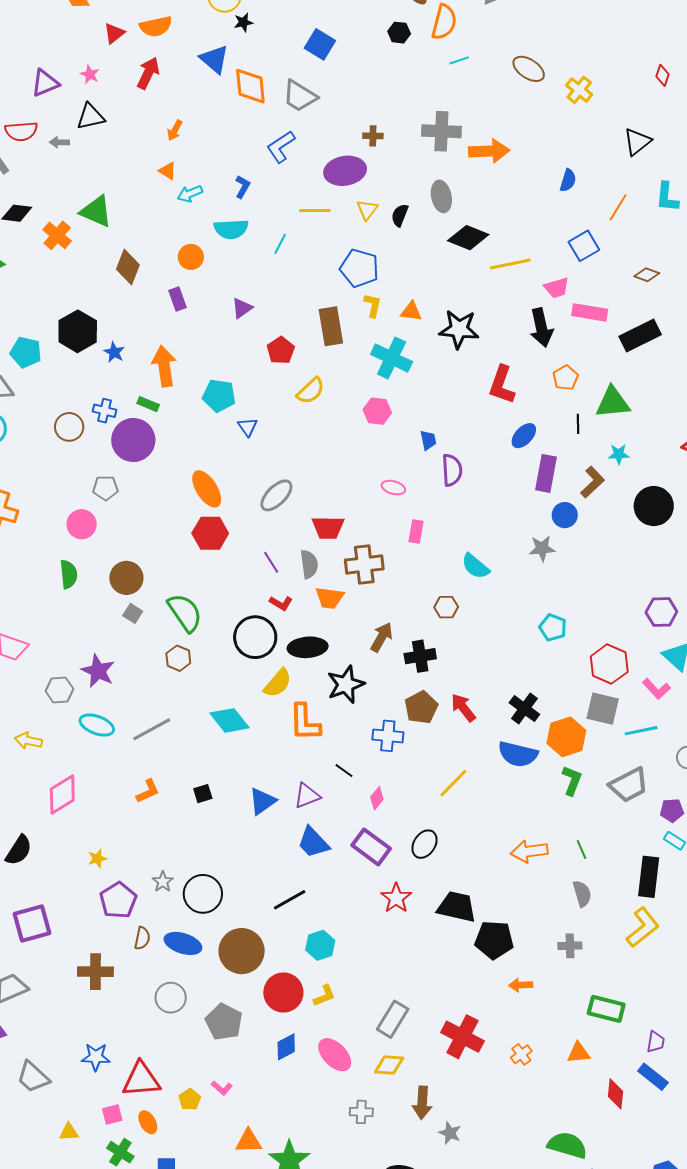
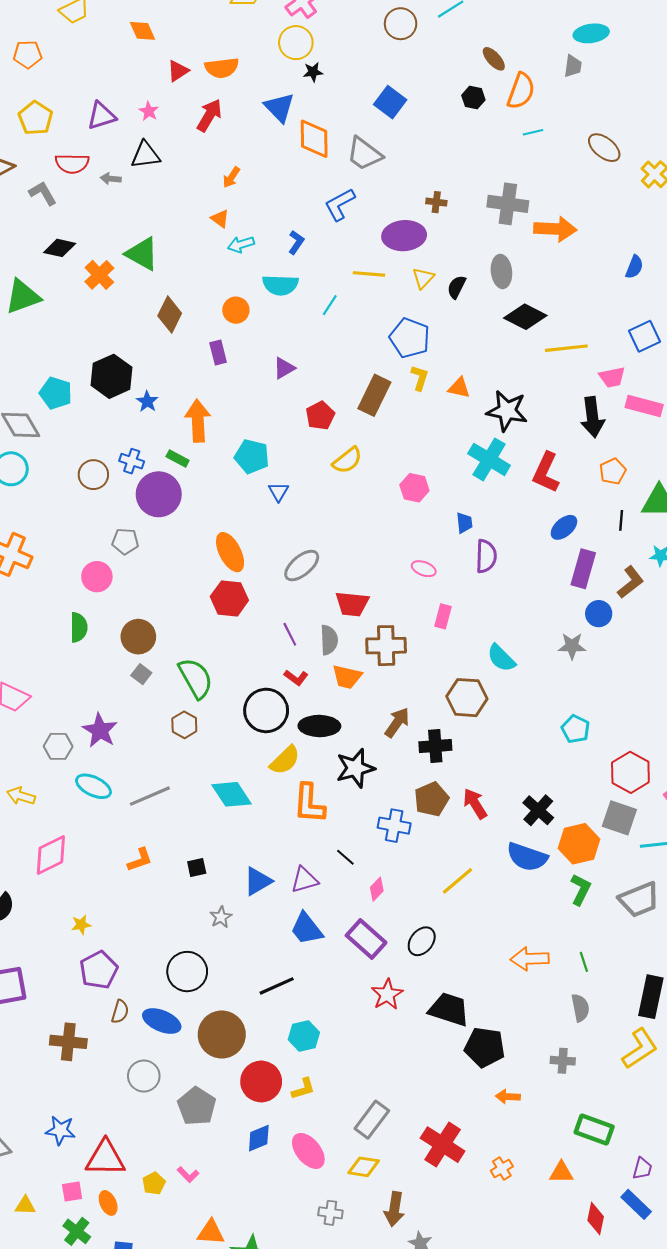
brown rectangle: (331, 326) -> (374, 395), turned 30
cyan cross: (392, 358) -> (489, 459), moved
brown hexagon: (446, 607) -> (467, 698), size x1.6
gray star: (163, 882) -> (221, 917), moved

